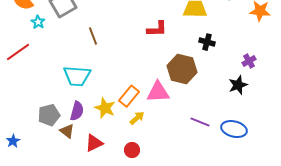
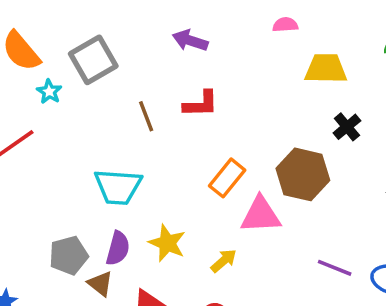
red L-shape: (157, 29) -> (201, 104), moved
black cross: (207, 42) -> (347, 127), turned 35
orange rectangle: (129, 96) -> (227, 178), moved

